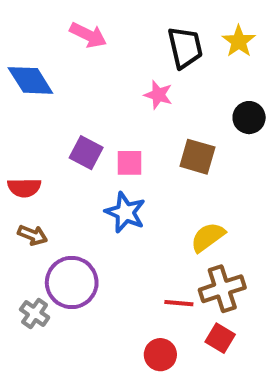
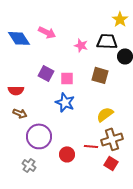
pink arrow: (88, 35) -> (47, 32), moved
black trapezoid: (185, 47) -> (107, 41), moved, turned -75
gray cross: (35, 313) -> (29, 165), moved
red circle: (160, 355) -> (67, 154), moved

